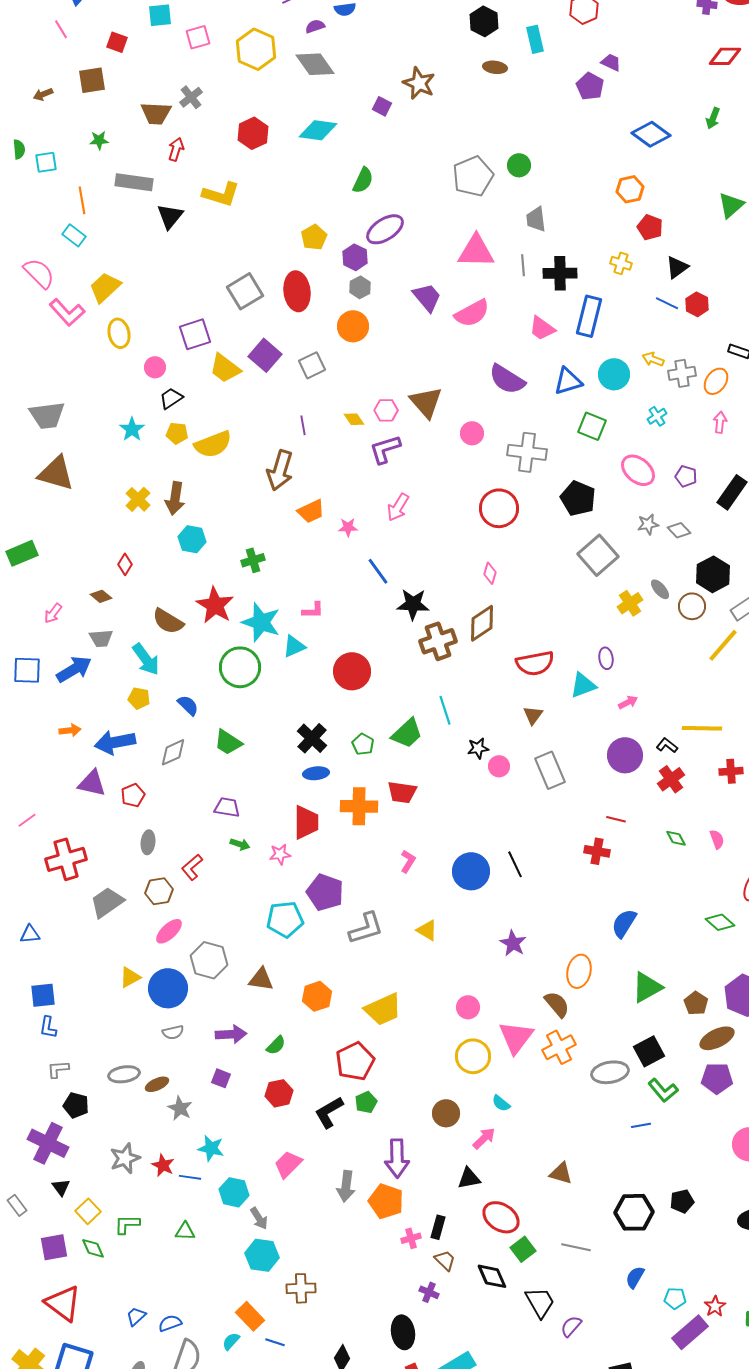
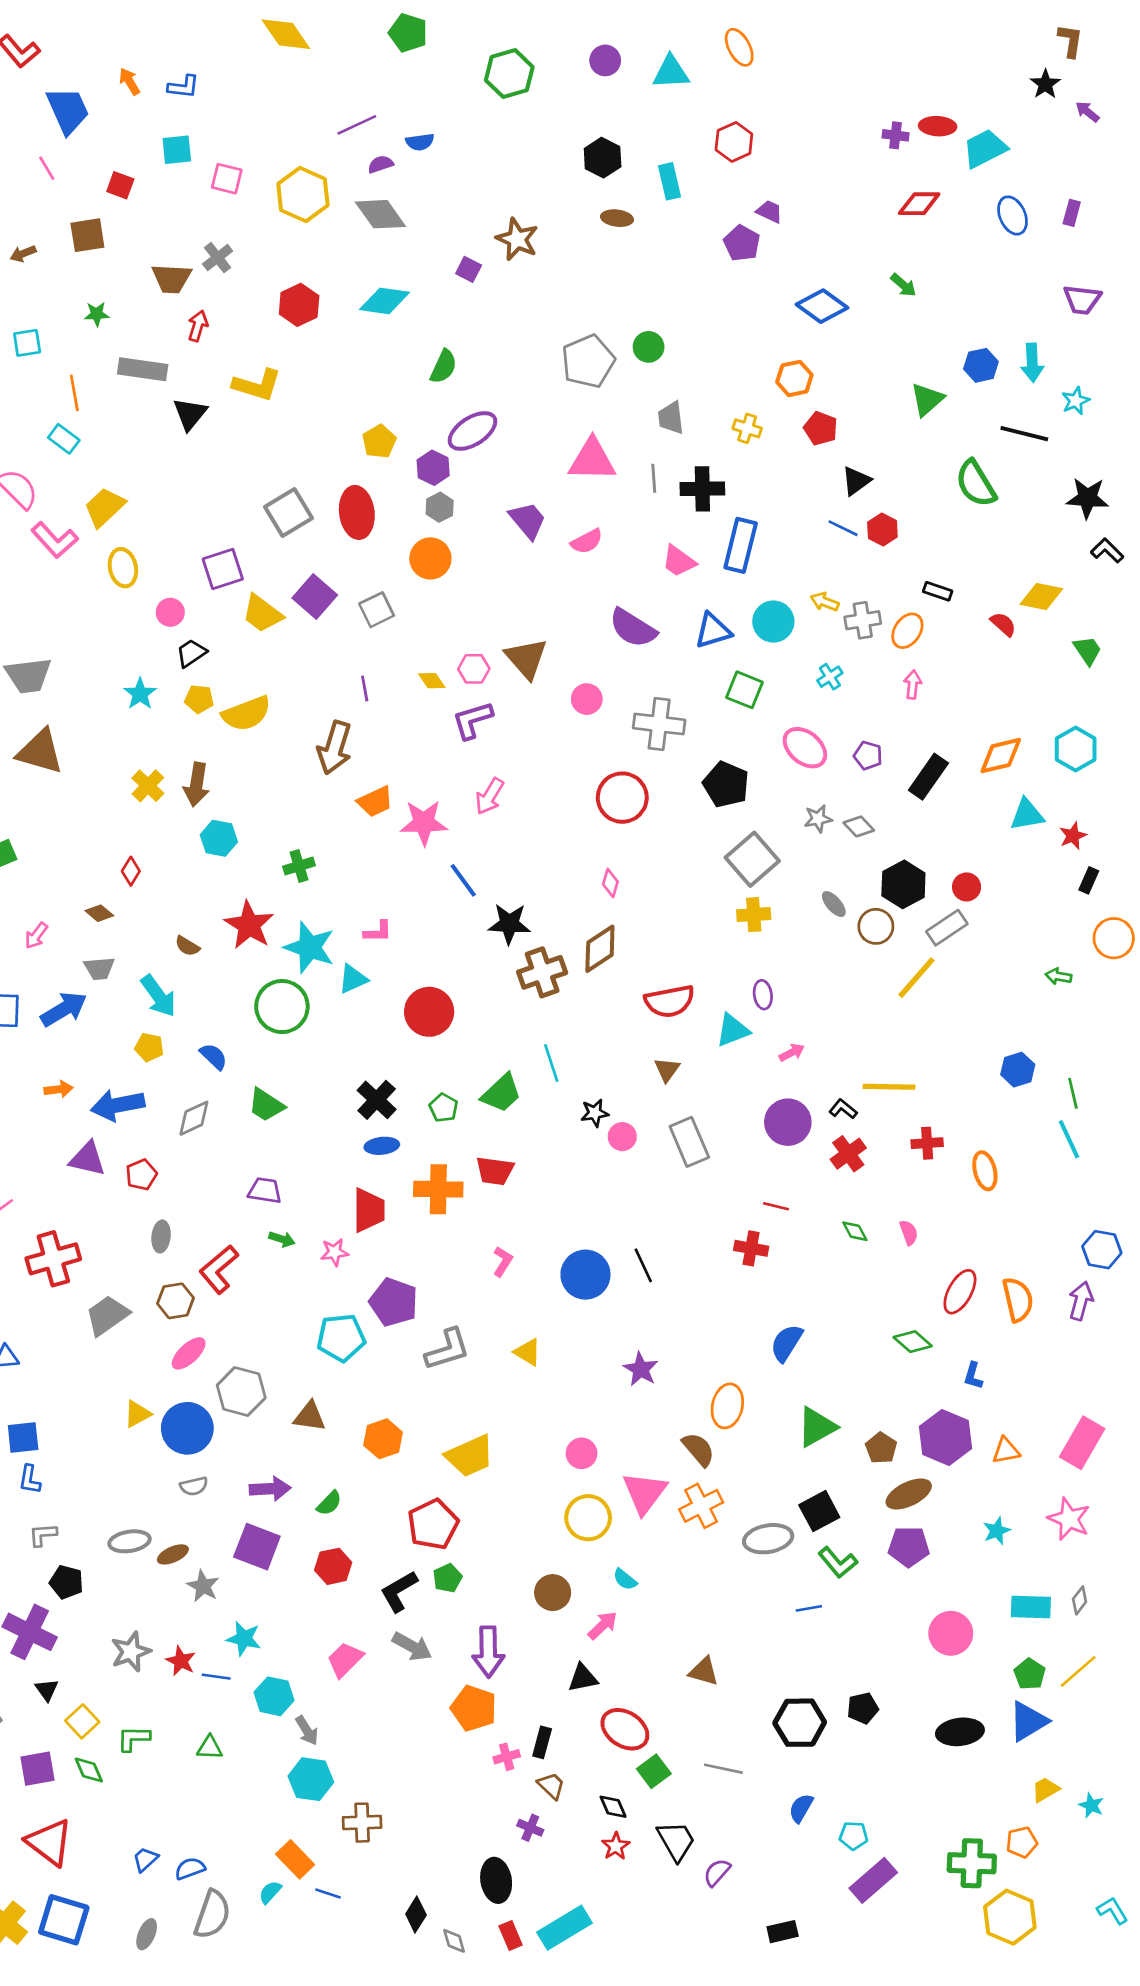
pink square: (198, 37) -> (227, 179), turned 30
green arrow: (713, 118) -> (903, 285), turned -70
yellow cross: (621, 263) -> (747, 428), moved
pink semicircle: (472, 313) -> (587, 541), size x0.7
pink star: (348, 527) -> (424, 823), size x1.8
yellow cross: (630, 603) -> (754, 915), moved, turned 30
brown semicircle: (168, 621) -> (187, 946), size x0.6
red L-shape: (192, 867) -> (219, 1269), size x1.4
purple square: (221, 1078) -> (257, 1547), size x1.8
gray arrow: (346, 1186) -> (412, 1646), moved, turned -68
black diamond: (492, 1276) -> (613, 1807), size x0.7
red star: (715, 1306) -> (616, 1846), moved

